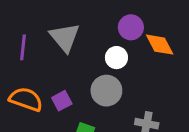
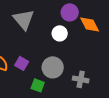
gray circle: (106, 91) -> (53, 67), moved
purple square: (62, 101) -> (22, 63), turned -32

